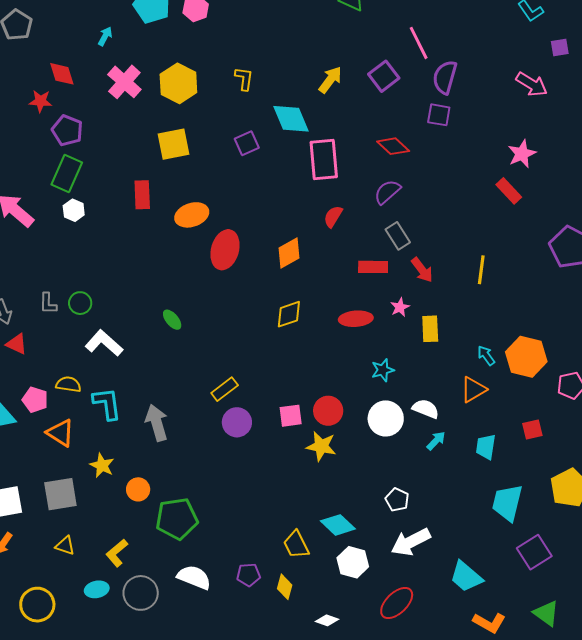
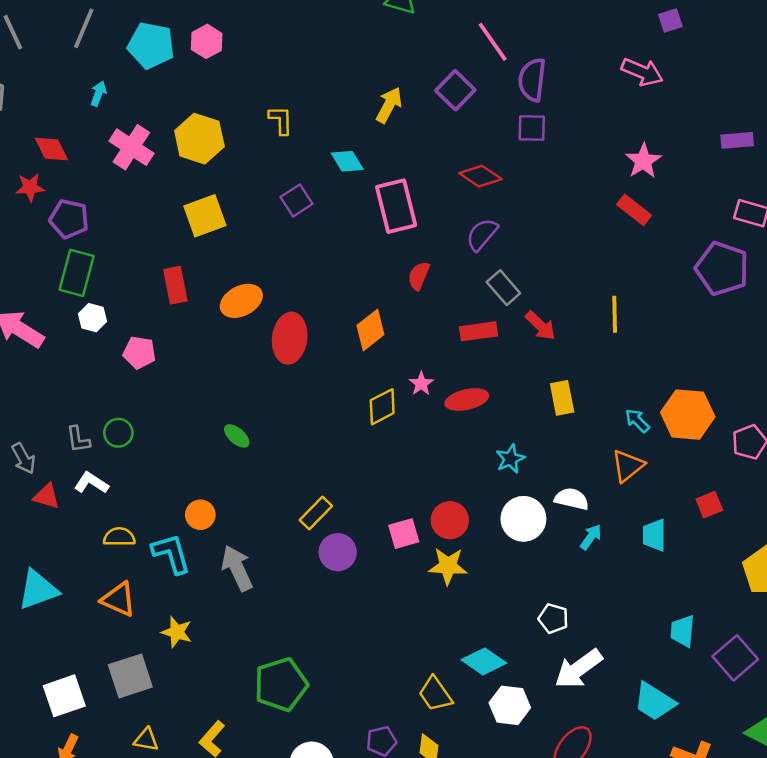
cyan diamond: (291, 119) -> (347, 161), size x0.7
pink star: (400, 307) -> (421, 384), moved
white L-shape: (104, 343) -> (91, 483), moved, size x0.7
pink pentagon: (35, 400) -> (139, 352), moved
orange circle: (138, 489) -> (200, 515), moved
cyan trapezoid: (507, 503) -> (683, 631), moved, size x0.7

